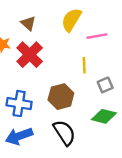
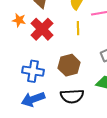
yellow line: (84, 65) -> (78, 28), moved
black semicircle: (64, 133) -> (72, 96), turned 120

